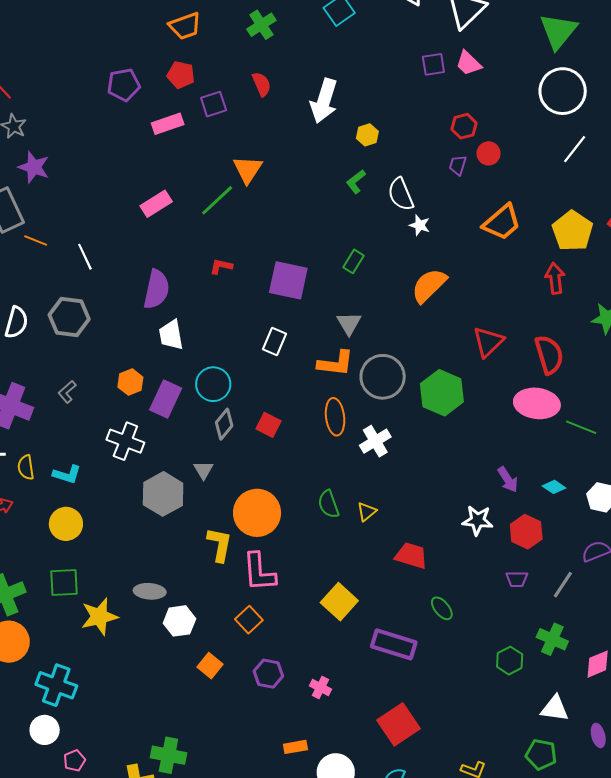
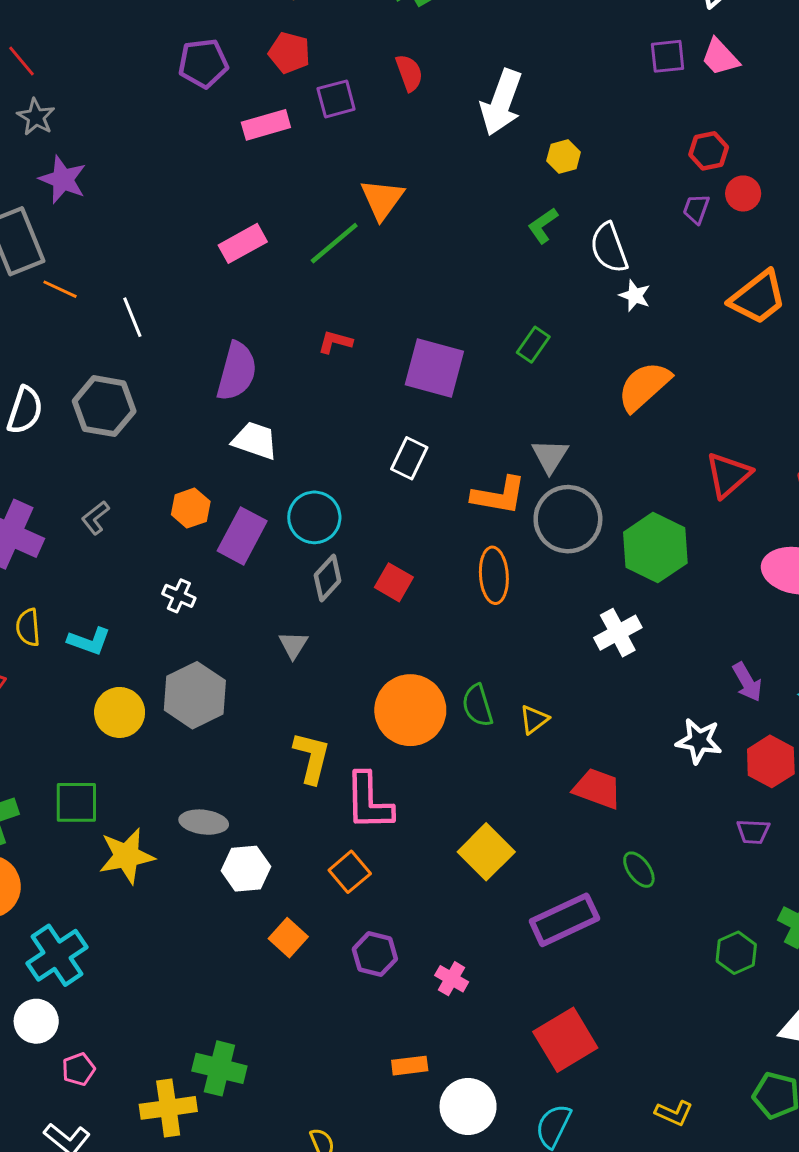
gray triangle: (349, 323) -> (550, 456), moved
white trapezoid: (171, 335) -> (255, 441), turned 116
white cross: (125, 441) -> (179, 596), size x0.6
white cross: (375, 441) -> (618, 633), moved
gray hexagon: (163, 494) -> (195, 695), moved
orange circle: (257, 513) -> (410, 710), moved
yellow circle: (66, 524) -> (120, 712), moved
purple rectangle: (394, 644) -> (564, 920), turned -45
cyan cross: (56, 685) -> (57, 955), turned 33

